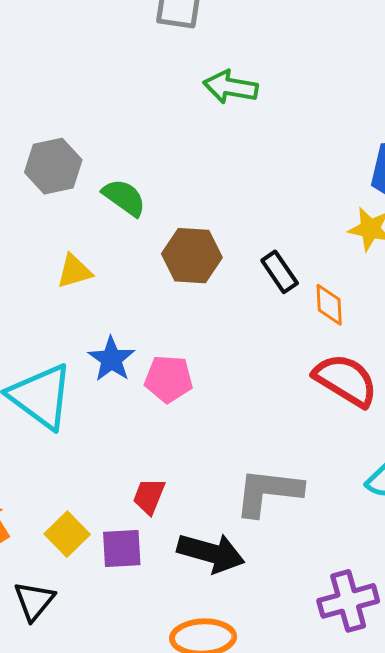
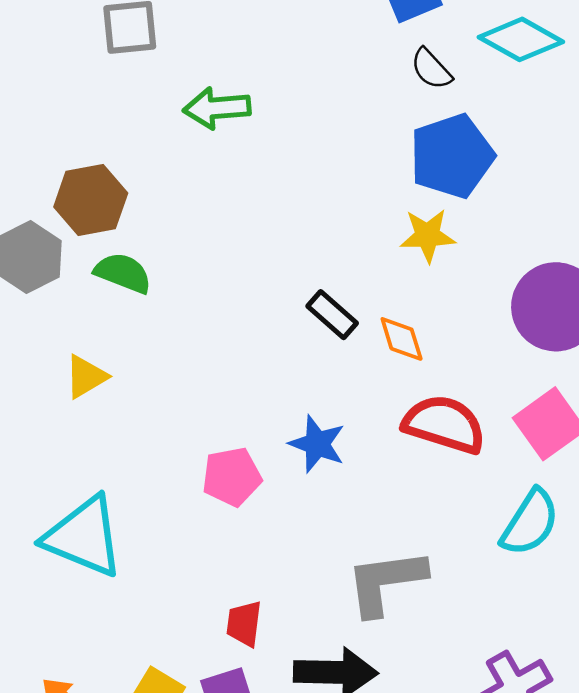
brown hexagon: (192, 256) -> (91, 200), moved
blue star: (111, 359) -> (317, 444), moved

